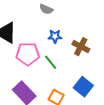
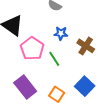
pink pentagon: (28, 54) -> (32, 48), turned 30

